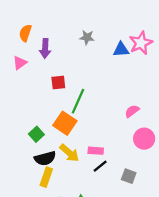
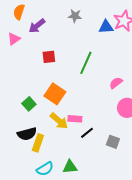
purple arrow: (45, 48) -> (37, 26), turned 48
green line: (78, 101) -> (86, 63), moved
pink rectangle: (96, 151) -> (75, 119), moved
black semicircle: (45, 158) -> (27, 134), moved

